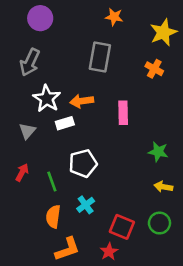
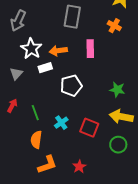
pink rectangle: (123, 113) -> (90, 49), moved
white pentagon: (83, 163) -> (71, 86), moved
yellow arrow: (163, 187) -> (121, 117), size x1.6
cyan cross: (86, 205) -> (61, 123), moved
red square: (122, 227) -> (89, 128), moved

